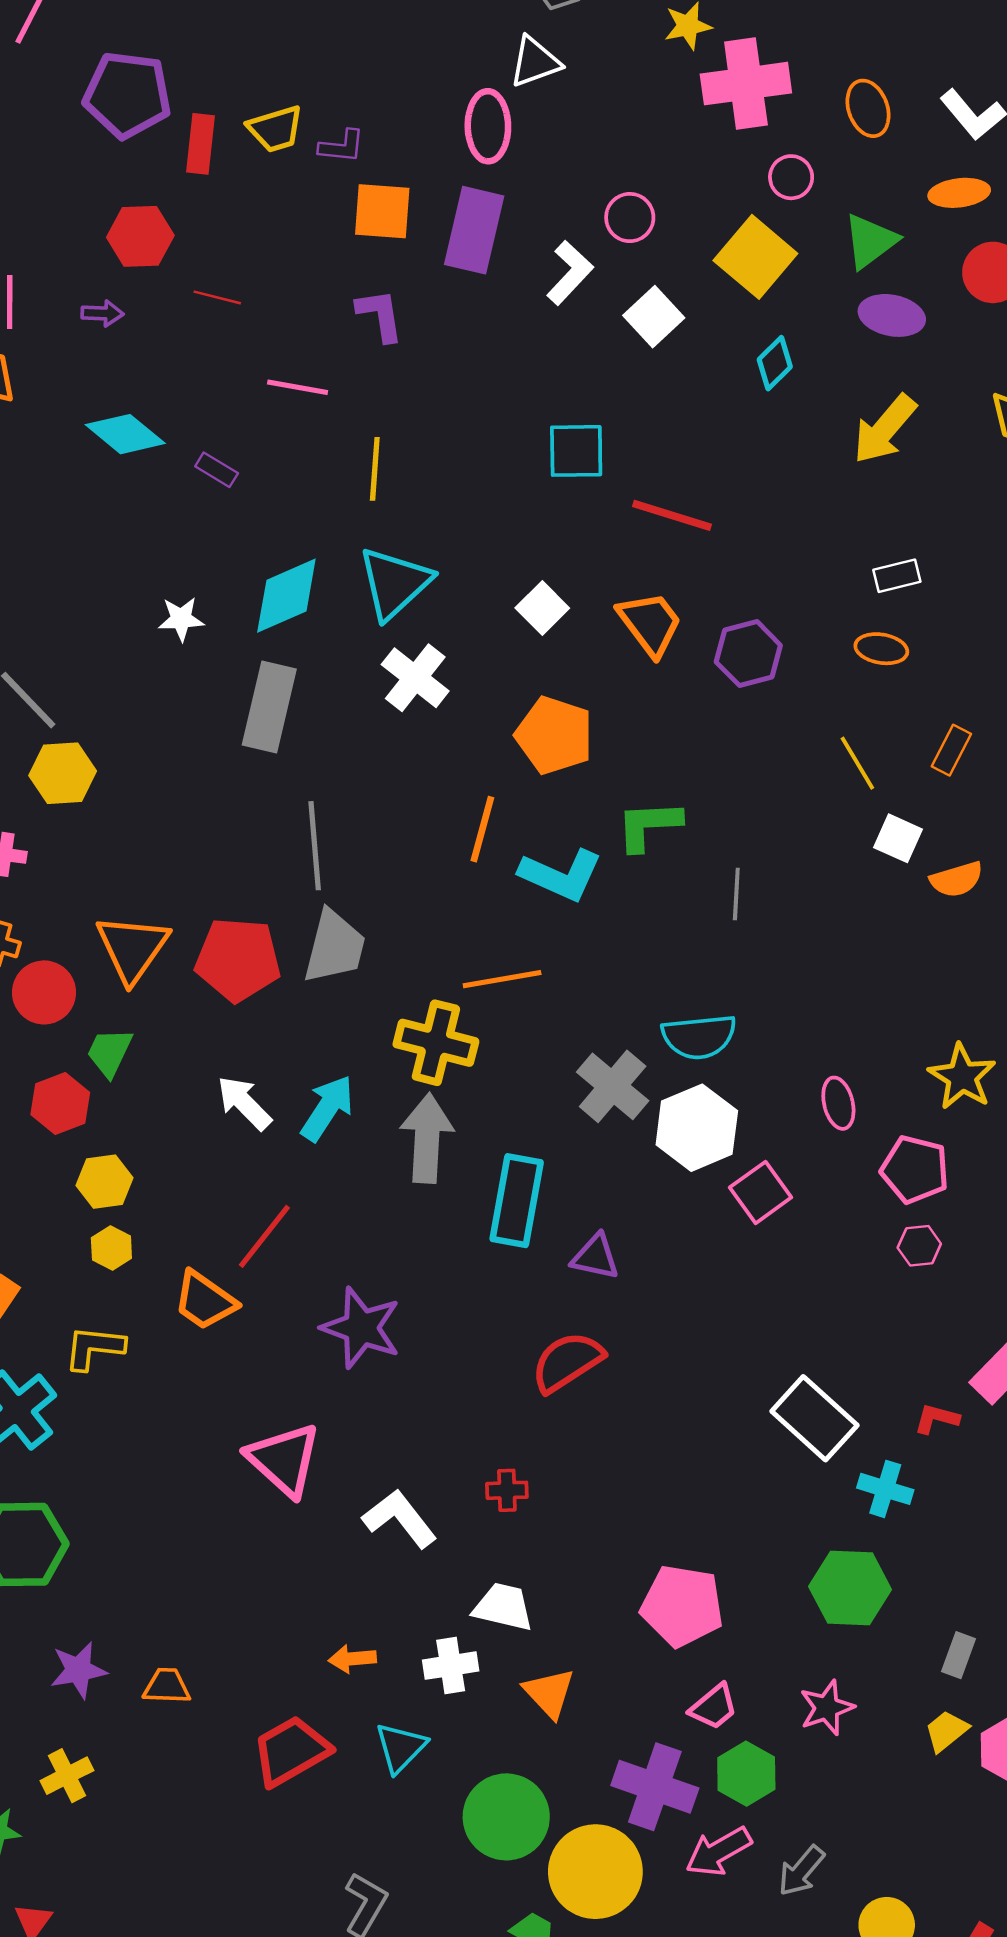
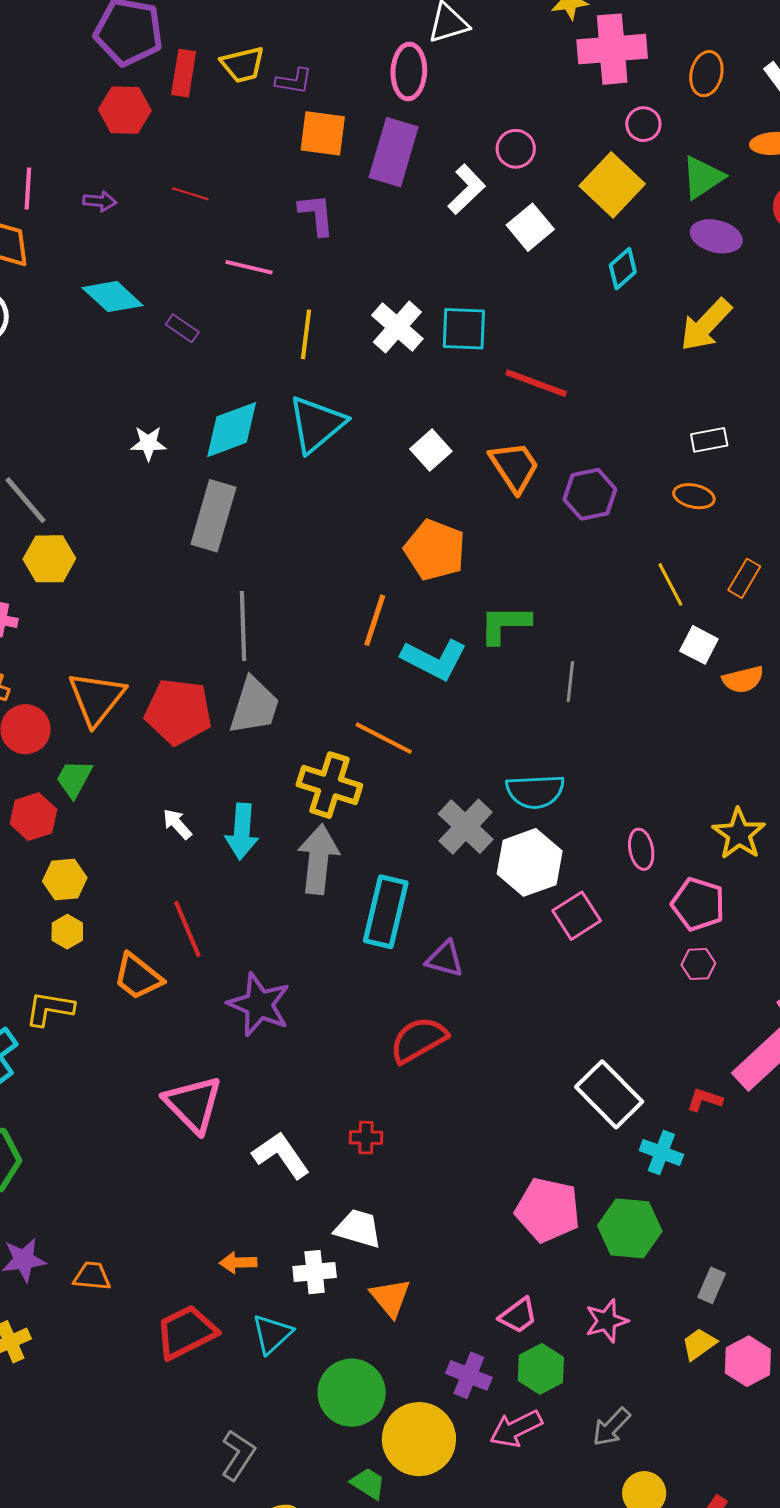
orange ellipse: (868, 108) -> (706, 74), turned 30
red hexagon: (140, 236) -> (125, 110), moved
white cross: (415, 678) -> (397, 327), moved
orange line: (502, 979) -> (384, 738), turned 34
white arrow: (244, 1103) -> (177, 824), size x0.7
cyan arrow: (327, 1108) -> (242, 831), turned 148
red line: (264, 1236) -> (187, 929), turned -64
pink pentagon: (682, 1606) -> (548, 1210), moved
purple cross: (655, 1787) -> (469, 1375), size x0.7
gray arrow: (801, 1871) -> (611, 1427), moved

